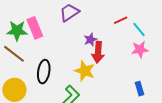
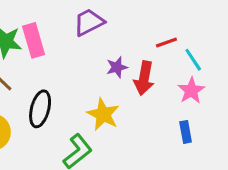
pink star: (140, 50) -> (191, 90), turned -30
red arrow: (98, 52) -> (144, 78), moved
blue rectangle: (140, 89) -> (186, 132), moved

